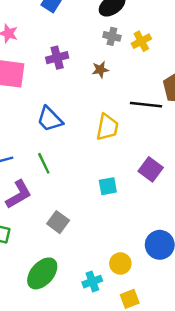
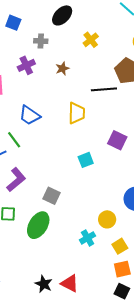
gray cross: (112, 36) -> (41, 41), moved
green line: (44, 163) -> (14, 140), moved
green ellipse: (42, 273) -> (38, 225), moved

